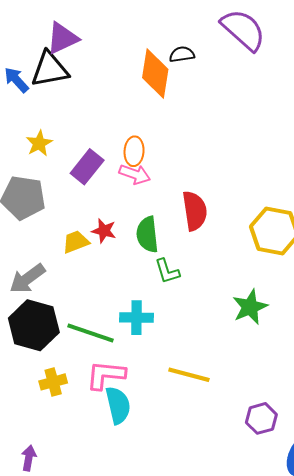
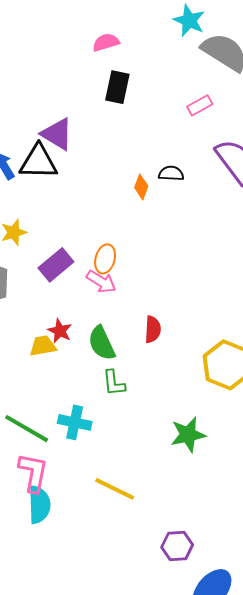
purple triangle: (62, 38) -> (57, 134), turned 45
orange diamond: (155, 73) -> (141, 187), size x0.5
red semicircle: (195, 211) -> (153, 329), size x0.7
green semicircle: (147, 234) -> (102, 343), turned -30
yellow trapezoid: (76, 242) -> (43, 346), moved
pink L-shape: (106, 375) -> (33, 473), turned 84

